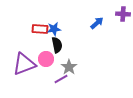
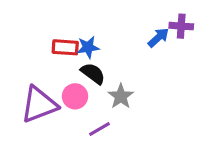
purple cross: (123, 14) -> (181, 26), moved
black semicircle: (57, 45) -> (93, 73), turned -42
gray star: (69, 67) -> (121, 96), moved

